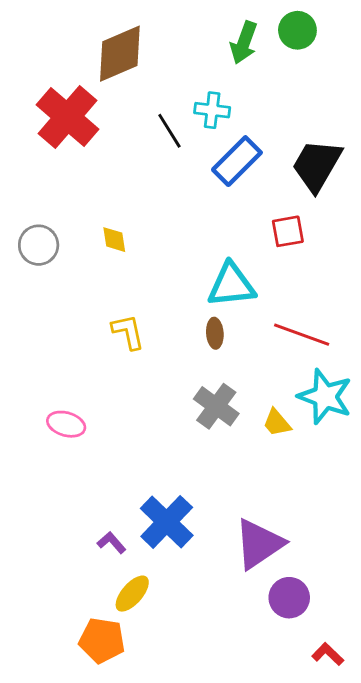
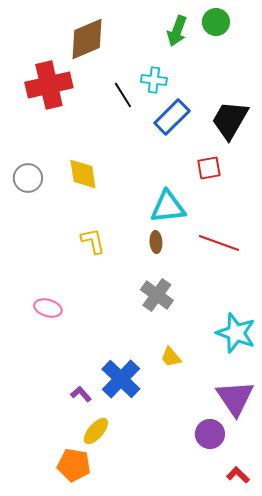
red cross: (67, 117) -> (49, 85), turned 36
yellow diamond: (114, 240) -> (83, 174), size x1.6
cyan star: (325, 397) -> (236, 333), moved
yellow trapezoid: (277, 423) -> (171, 357), moved
purple triangle: (259, 544) -> (235, 398), moved, turned -30

